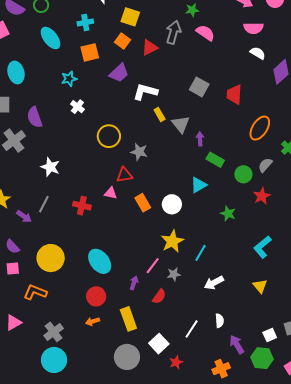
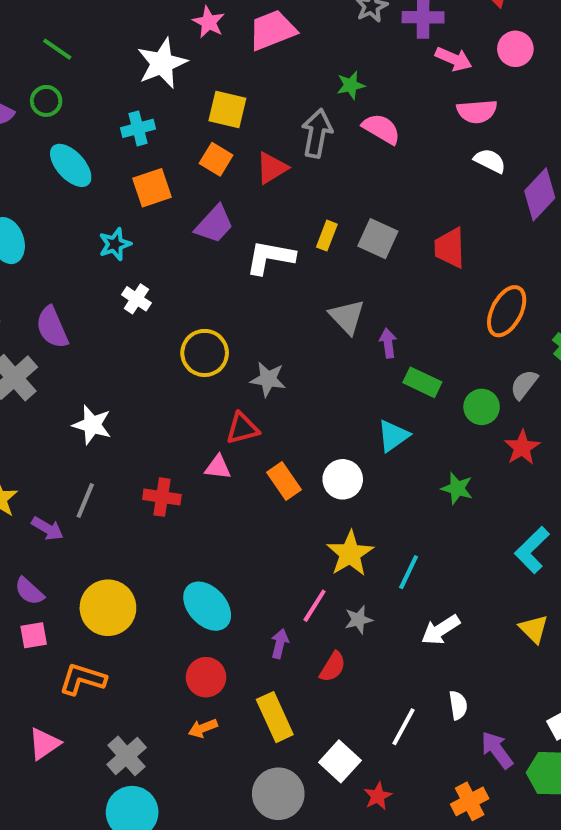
yellow rectangle: (160, 114) -> (327, 236), moved, turned 56

